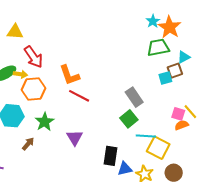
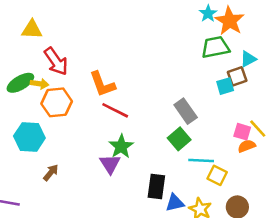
green star: (45, 122) -> (121, 146), moved
yellow square: (158, 148) -> (217, 175), size x0.7

